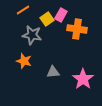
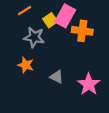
pink rectangle: (61, 15) -> (65, 16), size x1.5
gray triangle: (53, 72) -> (57, 77), turned 32

